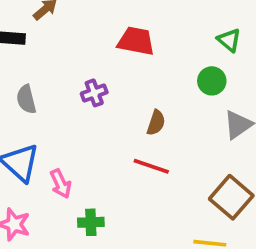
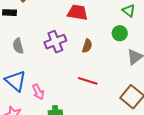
purple cross: (94, 93) -> (55, 42), size x1.5
brown semicircle: (156, 123) -> (87, 46), moved

